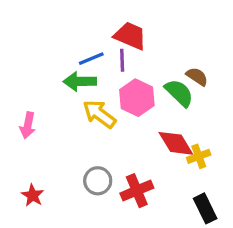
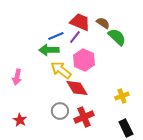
purple line: (122, 60) -> (75, 37), turned 40
brown semicircle: (197, 77) -> (103, 23), moved
green semicircle: (179, 93) -> (117, 37), moved
red diamond: (176, 143) -> (77, 88), moved

